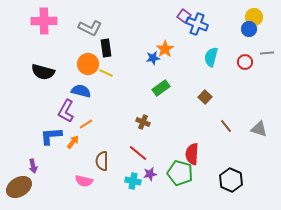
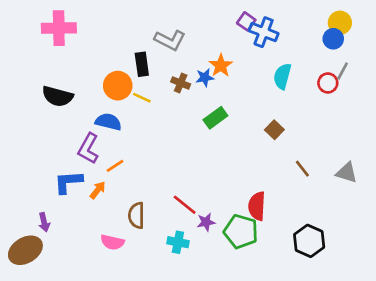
gray L-shape: (90, 28) -> (170, 40), moved
gray line: (267, 53) -> (343, 71), moved, turned -56
brown cross: (143, 122) -> (181, 83), moved
purple star: (150, 174) -> (206, 222), moved

